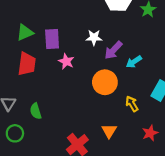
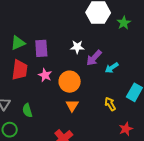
pink star: (66, 61) -> (45, 75), moved
orange circle: (105, 82) -> (70, 82), moved
orange triangle: (109, 131) -> (72, 105), moved

